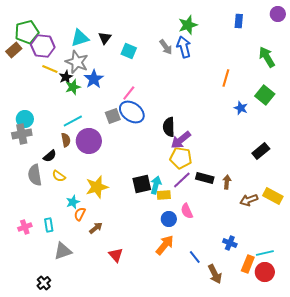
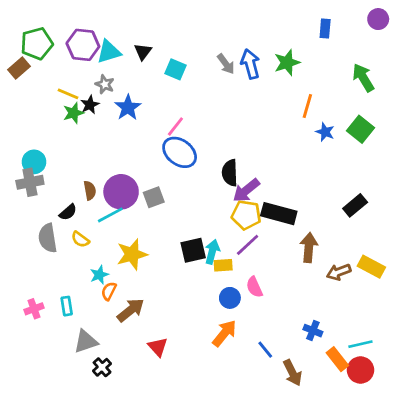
green star: (188, 25) -> (287, 63), moved
purple hexagon: (43, 46) -> (83, 45), moved
gray star: (77, 62) -> (105, 84), size x0.6
green star: (73, 87) -> (73, 113), moved
blue star: (241, 108) -> (325, 132), moved
gray square: (113, 116) -> (154, 197), moved
cyan line: (73, 121) -> (110, 215), moved
black rectangle: (205, 178) -> (279, 214), moved, size x1.4
brown arrow: (227, 182) -> (309, 248), size x1.5
brown arrow: (96, 228) -> (131, 310), size x1.5
orange rectangle: (248, 264) -> (337, 359), turned -60
black cross: (44, 283) -> (102, 367), moved

